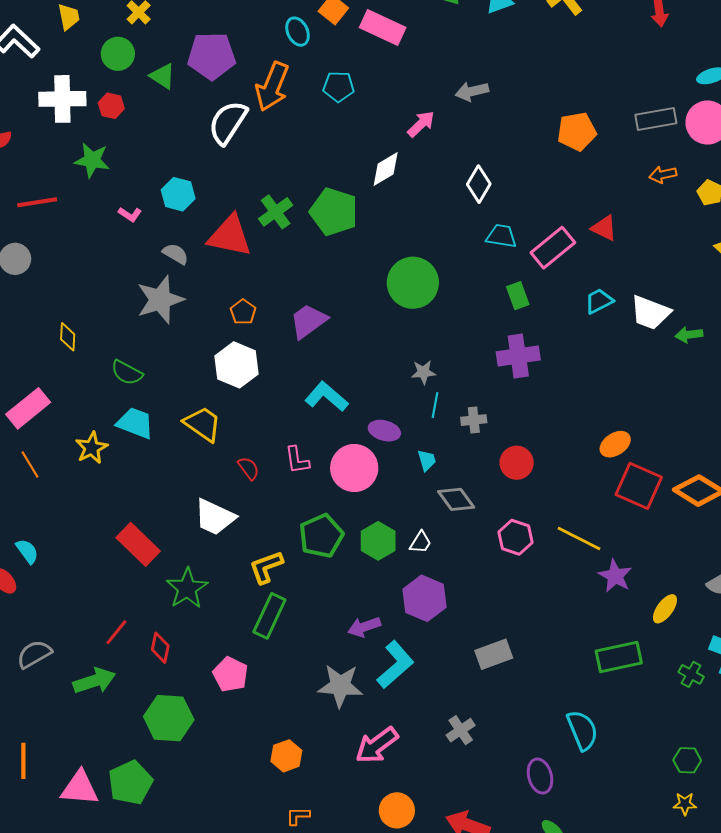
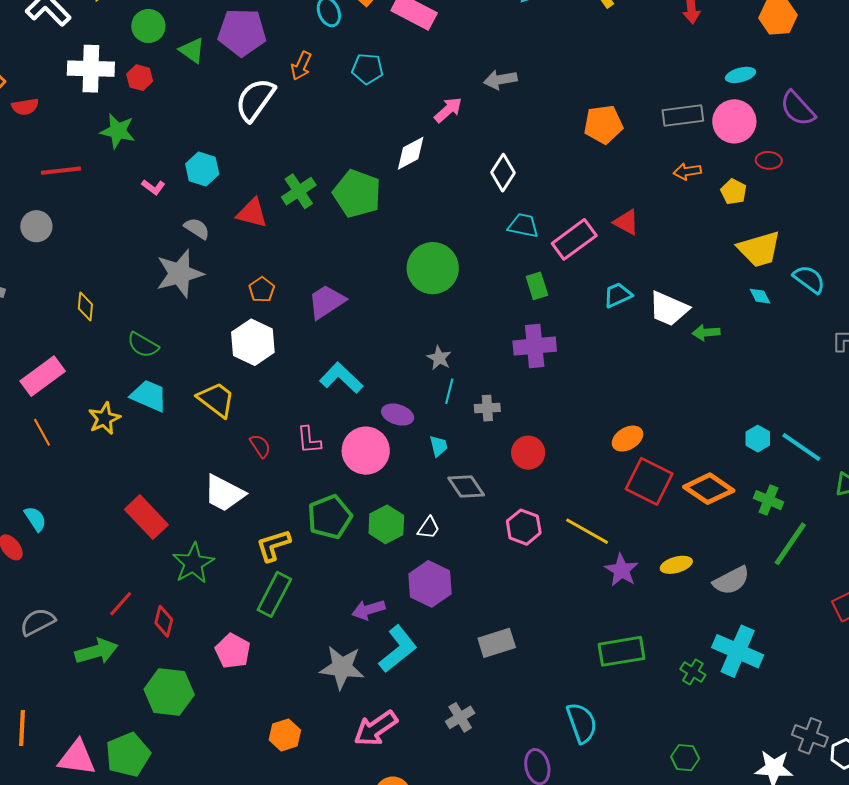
orange arrow: (272, 87) -> (301, 66), size x0.6
red triangle: (230, 236) -> (252, 213), size x0.7
gray star: (423, 372) -> (439, 358), turned 30
yellow ellipse: (665, 609) -> (676, 565), moved, turned 36

